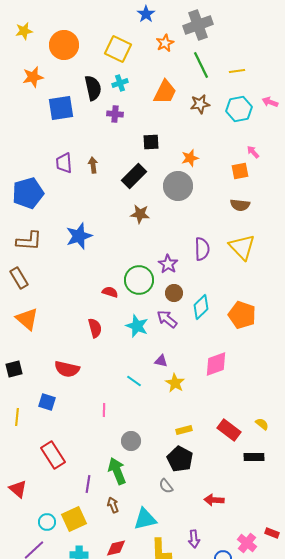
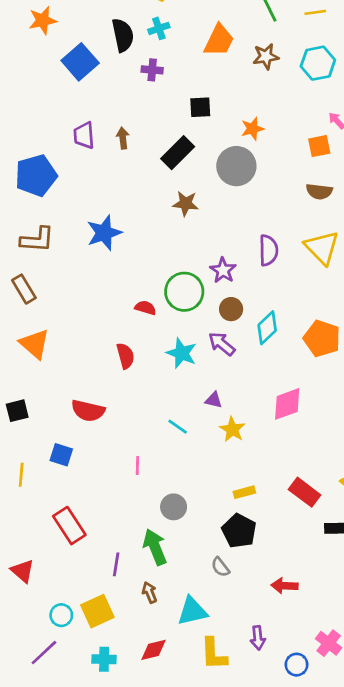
blue square: (61, 108) -> (80, 62), turned -32

